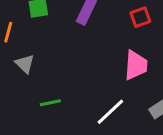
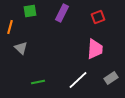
green line: (50, 103) -> (38, 82), moved

